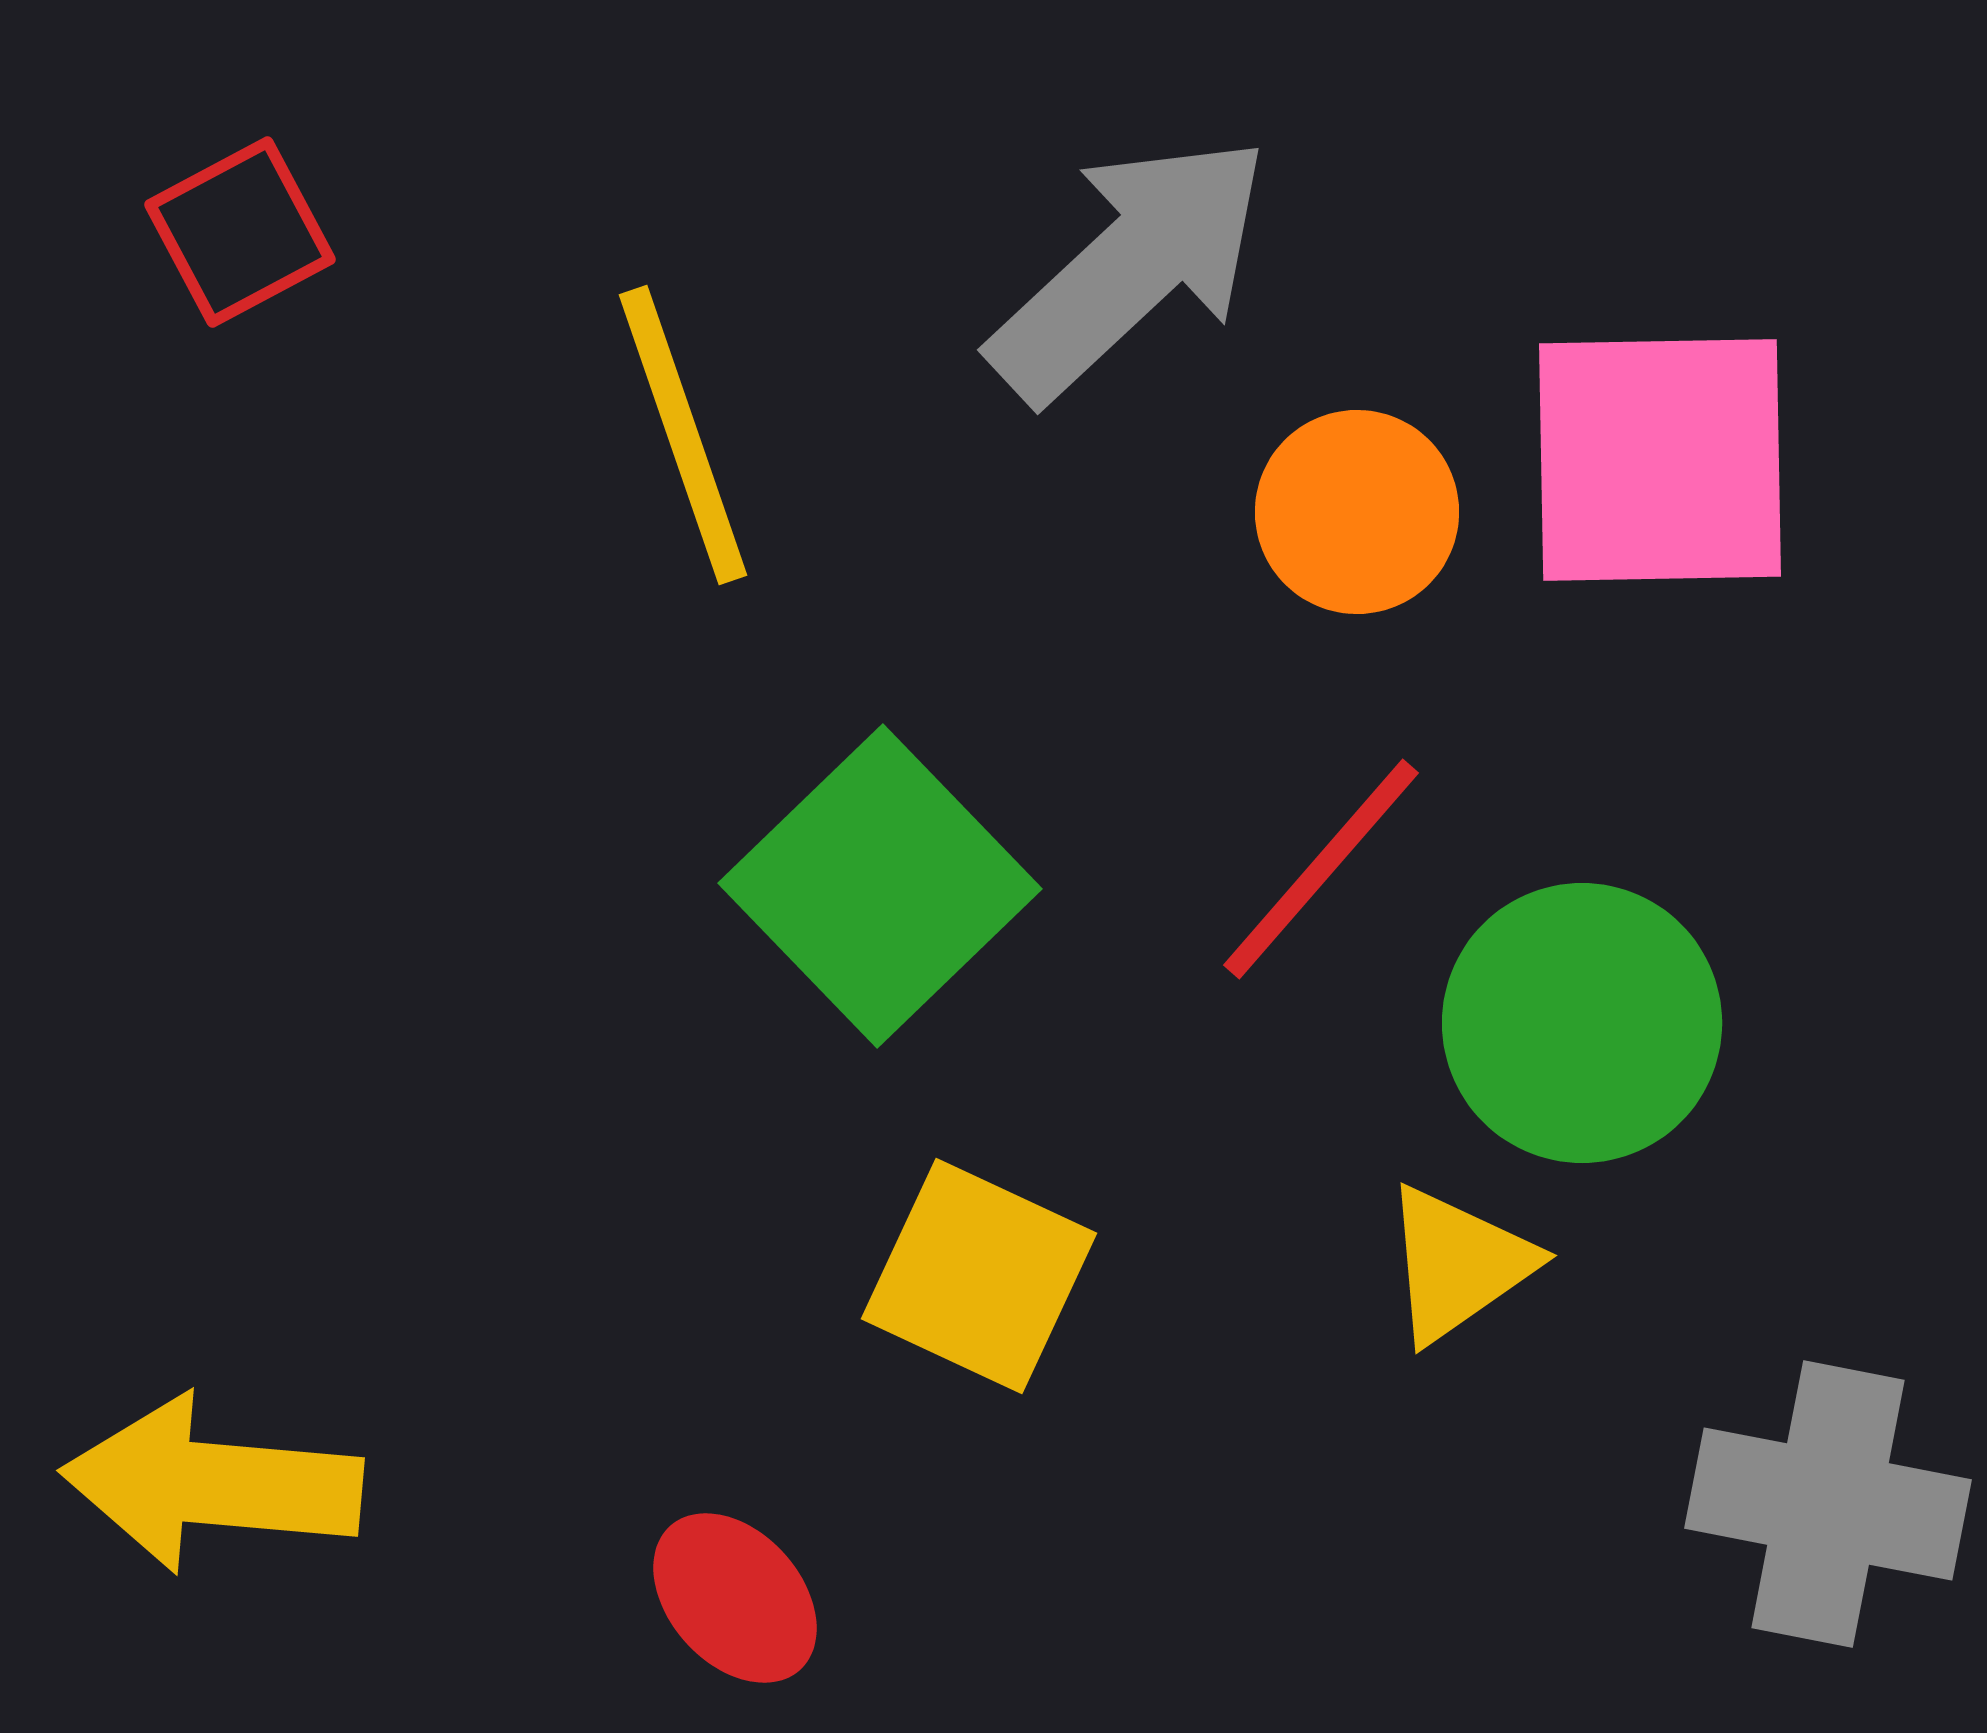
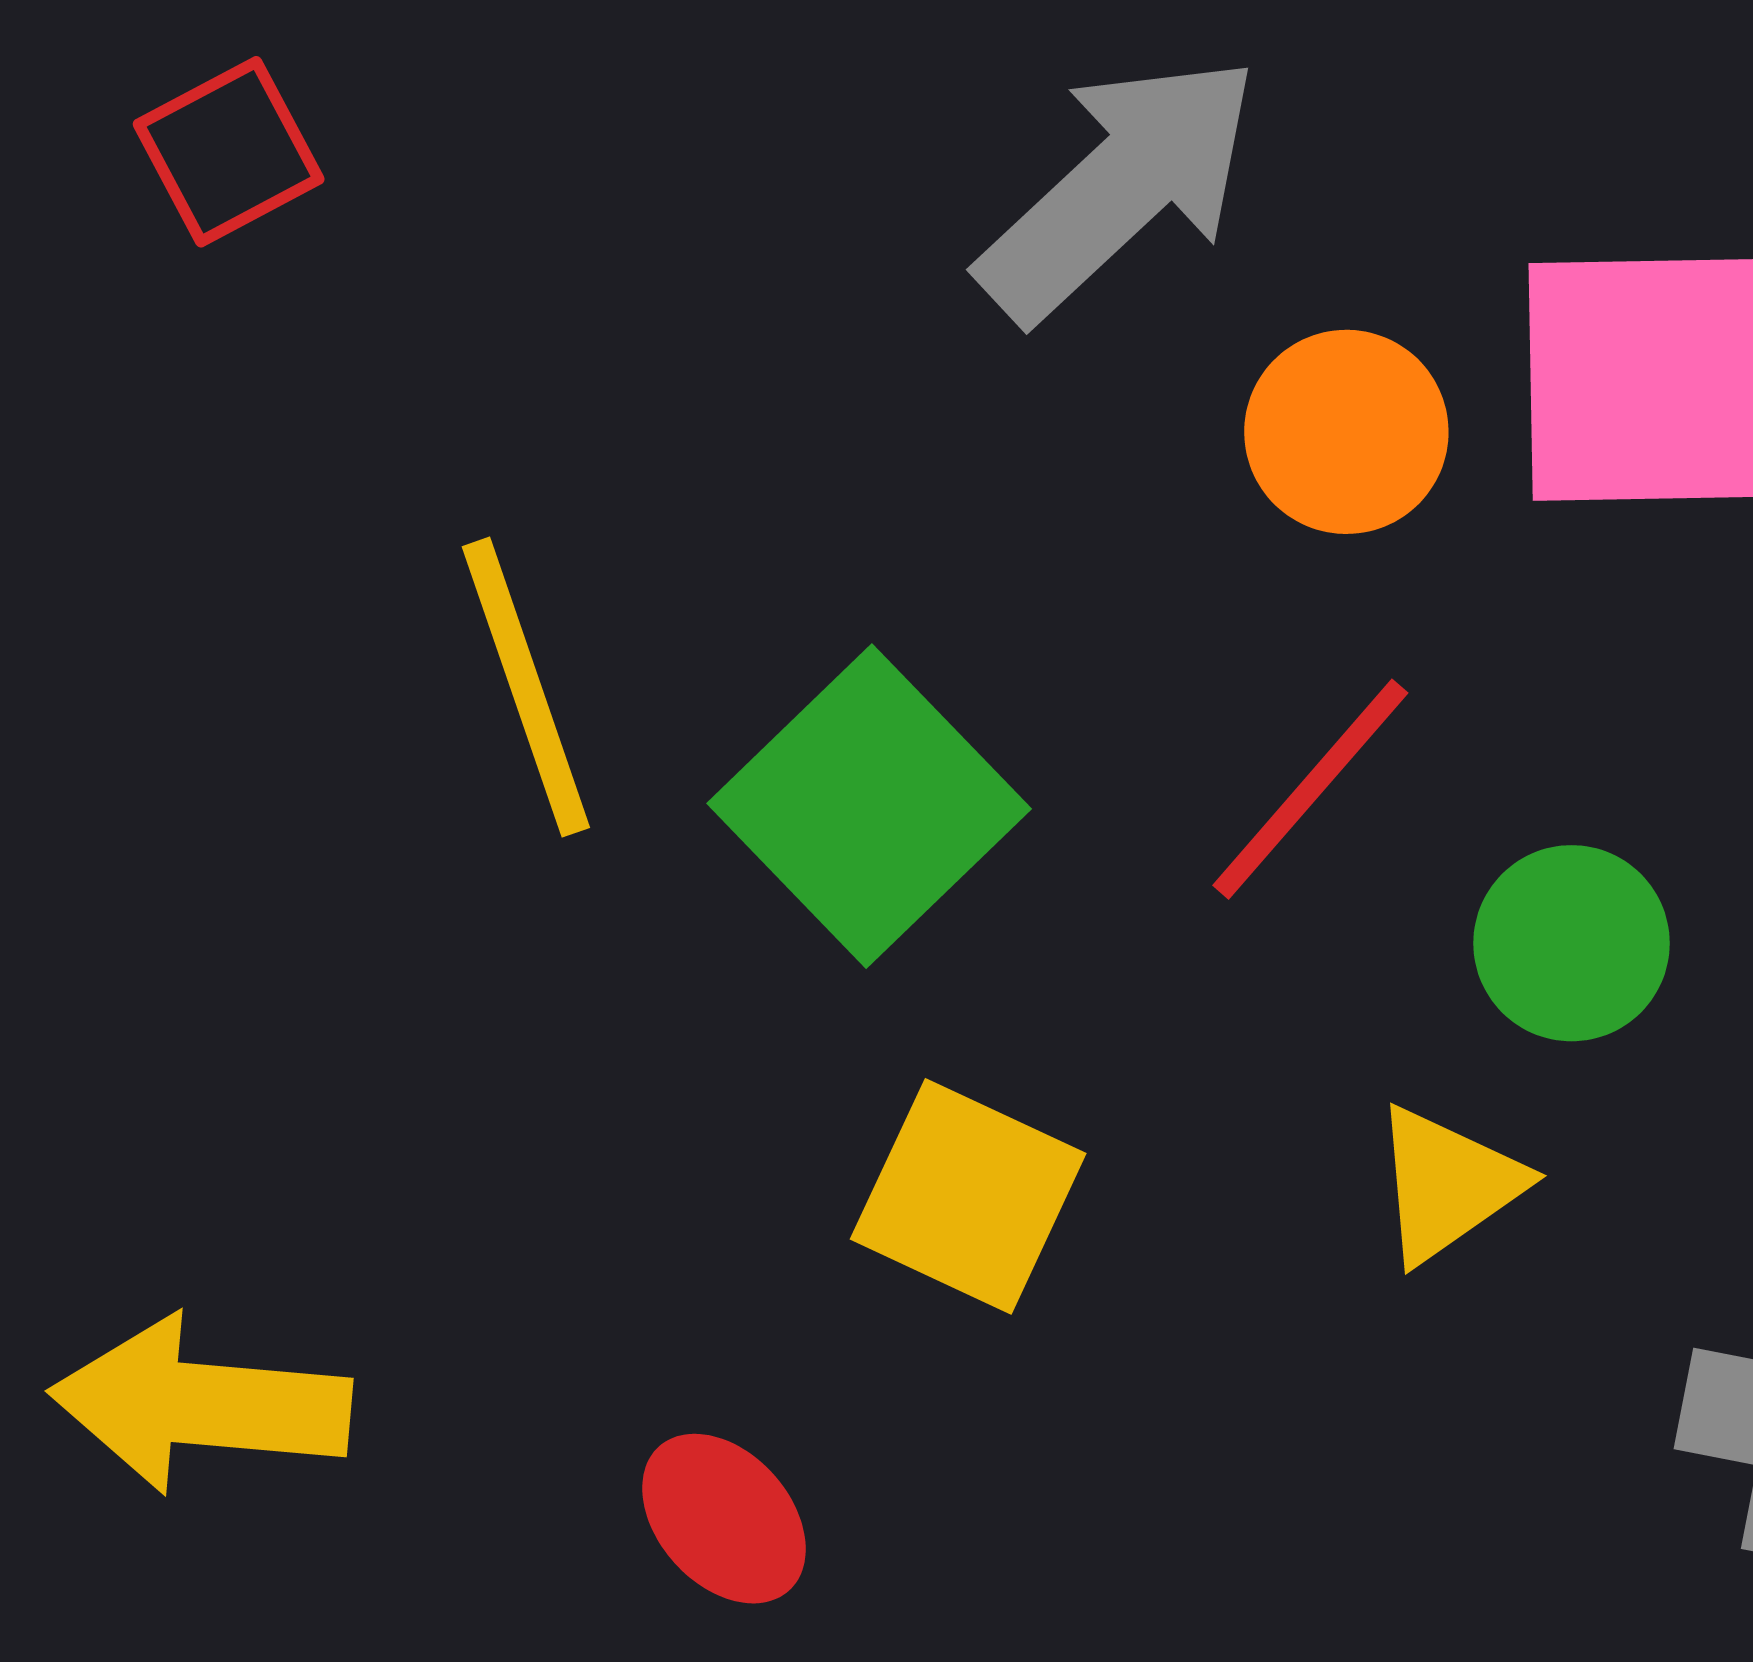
yellow line: (683, 435) -> (526, 687), moved
green circle: (1582, 1023) -> (1571, 943), size x0.7

